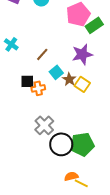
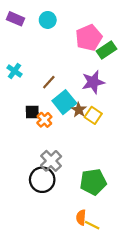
cyan square: (56, 72) -> (64, 102), size x1.5
orange cross: (38, 88) -> (44, 120), turned -32
black circle: (61, 144) -> (42, 180), moved
orange semicircle: (71, 176) -> (81, 217), turned -72

